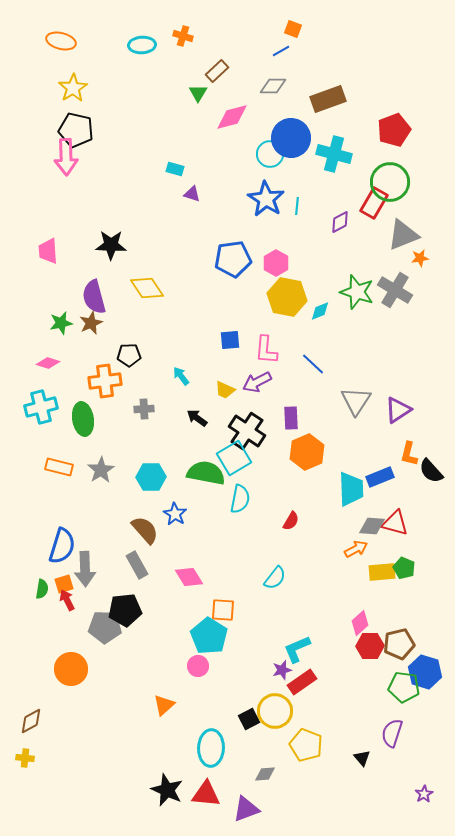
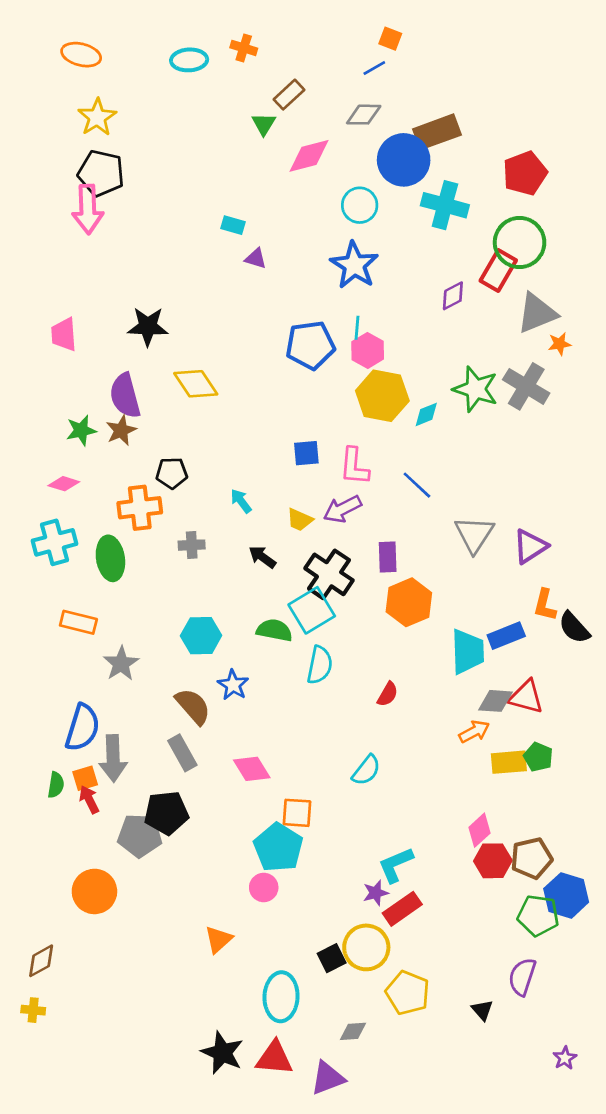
blue circle: (291, 138) -> (404, 160), moved
cyan line: (297, 206) -> (357, 328), moved
gray star: (101, 470) -> (121, 664), moved
green semicircle: (206, 473) -> (274, 630), size x0.7

